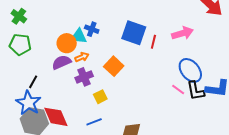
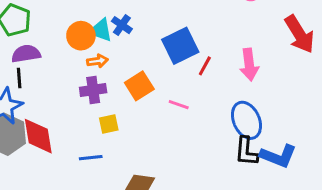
blue square: (134, 33) -> (180, 46), turned 30
pink arrow: (182, 33) -> (249, 65), turned 85
purple semicircle: (61, 62) -> (26, 54), moved
black line: (33, 82) -> (19, 78), turned -48
pink line: (178, 90) -> (179, 105), moved, turned -32

